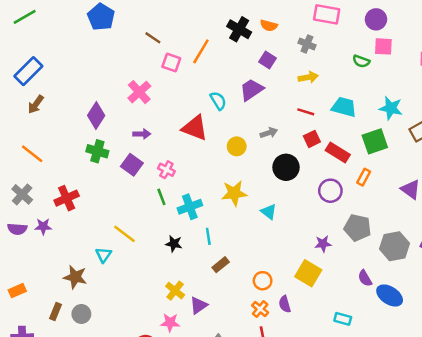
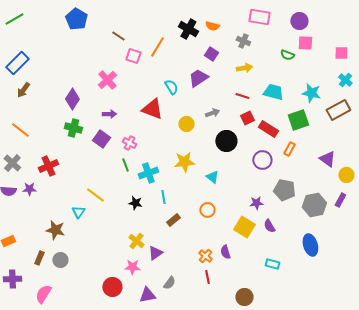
purple semicircle: (365, 278) -> (269, 226), moved
orange circle: (263, 281) -> (207, 210), moved
blue ellipse: (390, 295) -> (310, 245), turned 40

